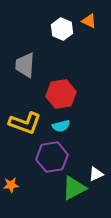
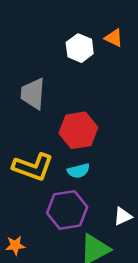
white triangle: (96, 174) -> (123, 216), moved

